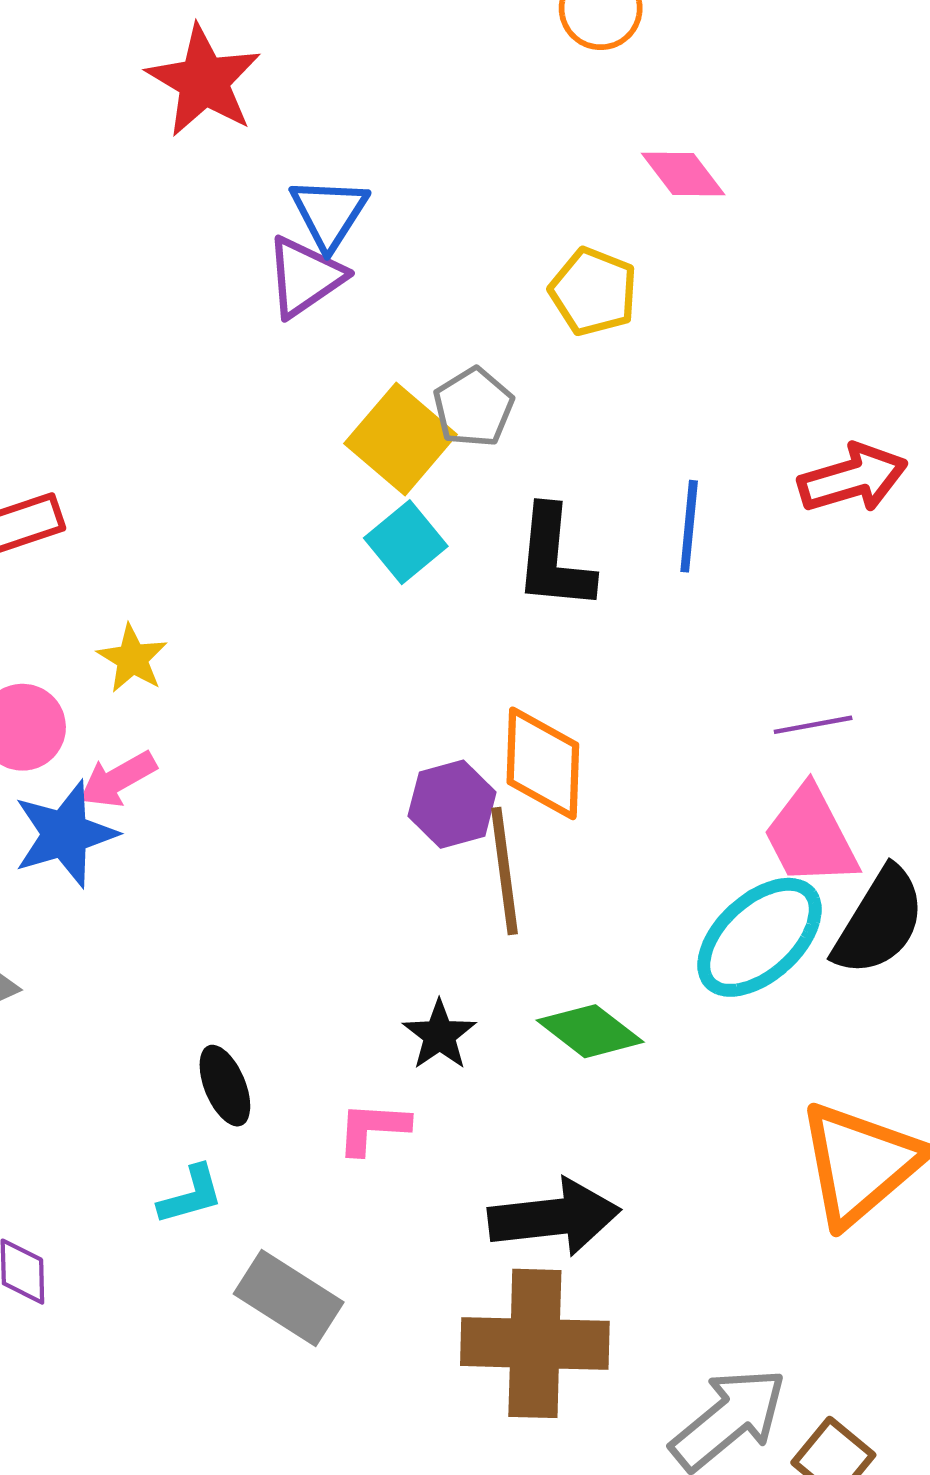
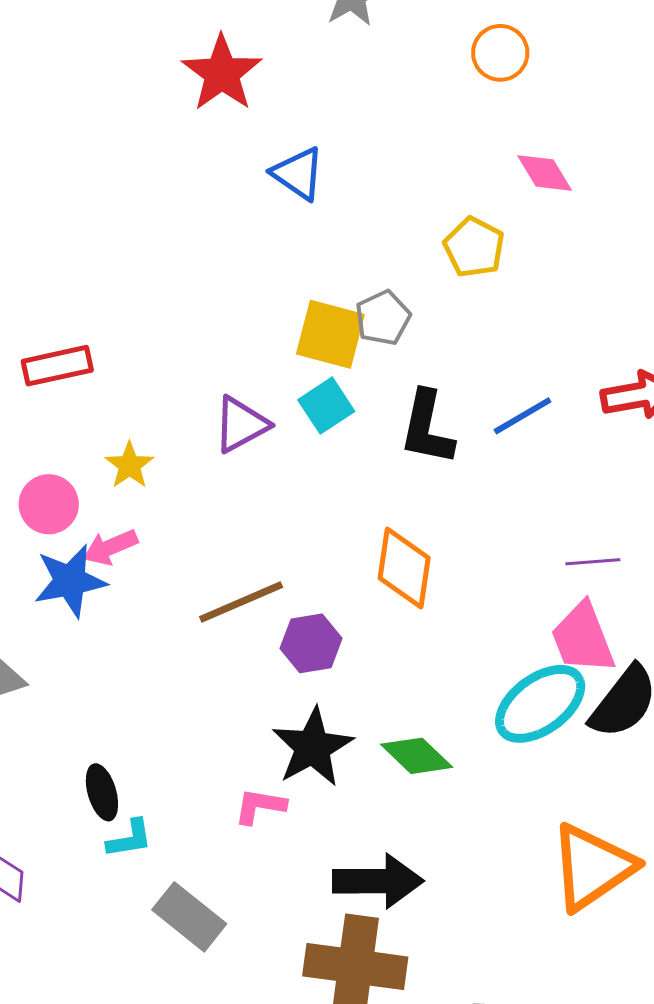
blue triangle: (329, 213) -> (298, 174), turned -34
purple triangle: (305, 277) -> (241, 424), moved
yellow square: (401, 439) -> (330, 334), turned -32
blue line: (689, 526) -> (522, 416), turned 48
purple hexagon: (452, 804) -> (311, 643), moved
brown line: (504, 871) -> (241, 602), moved, turned 68
black star: (439, 1035) -> (313, 747), size x1.6
black ellipse: (225, 1086) -> (102, 792), moved

